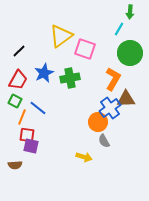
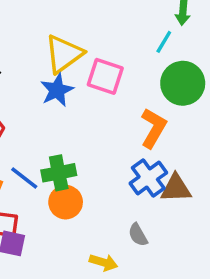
blue star: (44, 73) -> (57, 90), moved
green cross: (70, 78) -> (59, 173), moved
brown triangle: (126, 99) -> (176, 188), moved
orange circle: (98, 122) -> (66, 202), moved

